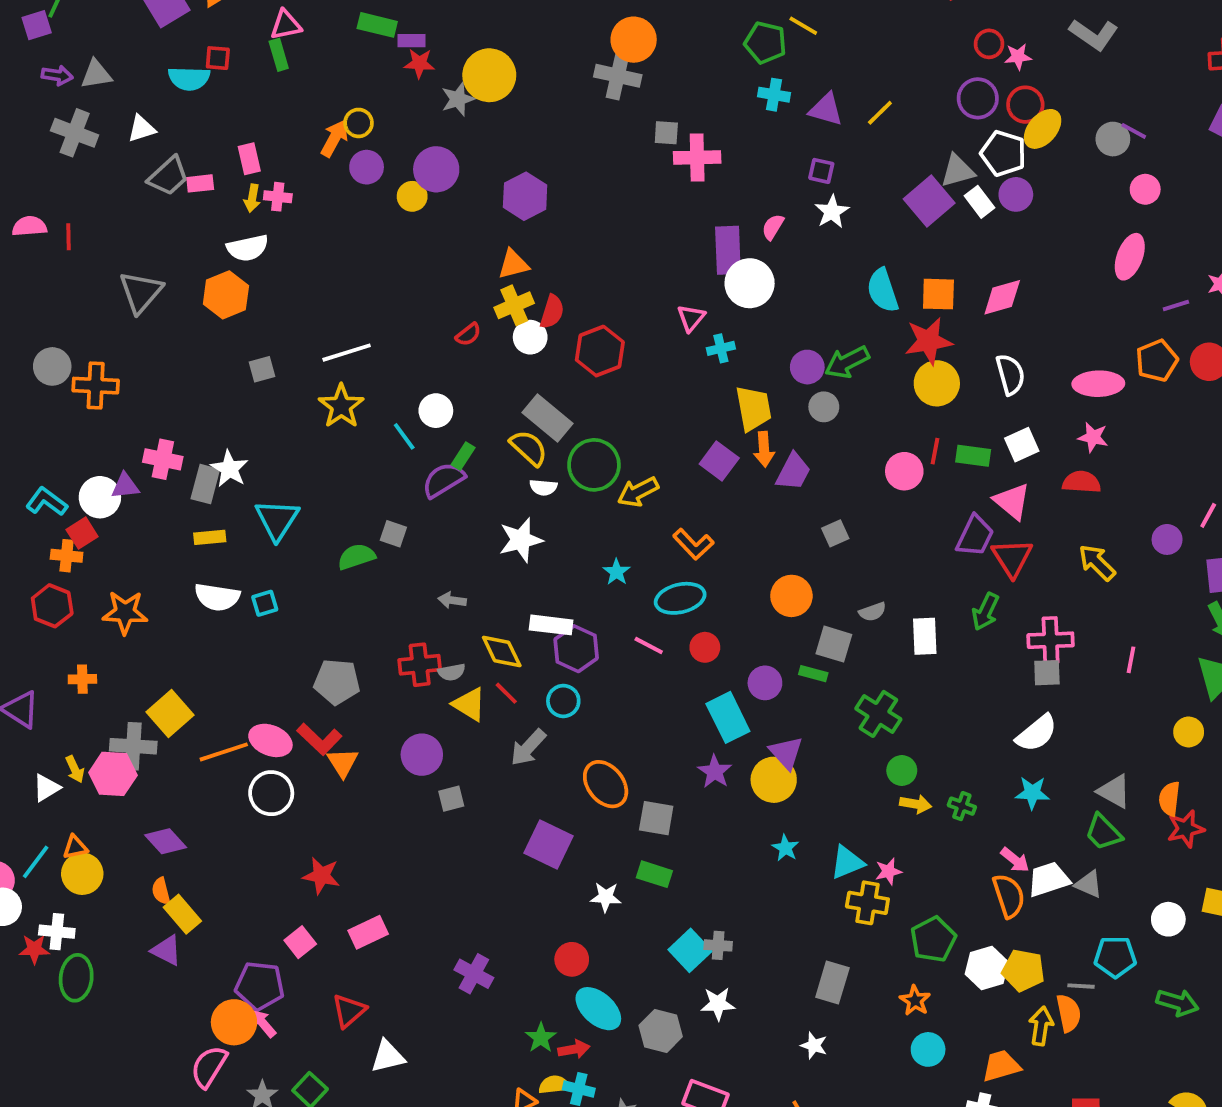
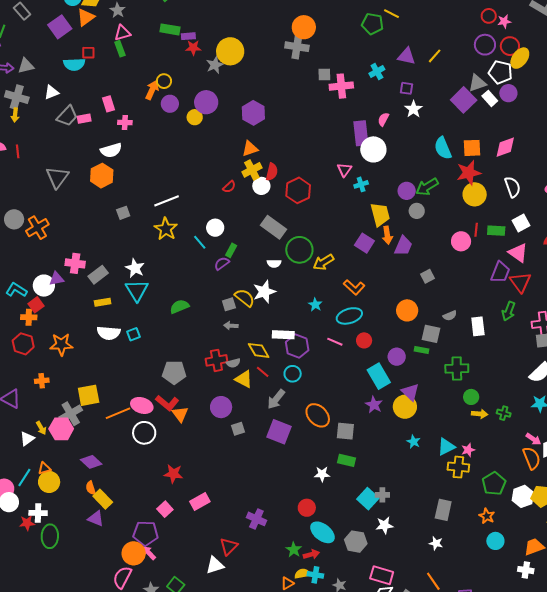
cyan cross: (774, 95) -> (377, 71), moved, turned -35
yellow arrow: (252, 198) -> (15, 115), moved
orange cross: (96, 386) -> (37, 228), turned -30
yellow semicircle: (529, 448) -> (245, 298), moved
white star: (229, 469) -> (135, 268), moved
purple semicircle: (443, 480) -> (222, 263), size x0.7
gray rectangle: (205, 484) -> (98, 275), turned 42
gray square: (393, 534) -> (229, 304), moved, turned -32
yellow square: (170, 714) -> (89, 395), turned 35
green cross: (878, 714) -> (457, 368), turned -30
gray cross: (133, 746) -> (71, 414), turned -30
purple square: (549, 844) -> (279, 432), moved
red triangle: (349, 1011) -> (229, 546), moved

